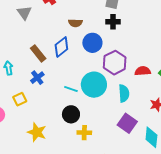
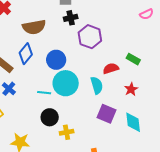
brown semicircle: (75, 23) -> (34, 27), size x1.6
blue circle: (92, 43) -> (56, 60), moved
purple hexagon: (115, 63) -> (90, 37), moved
red semicircle: (143, 71) -> (111, 68), moved

